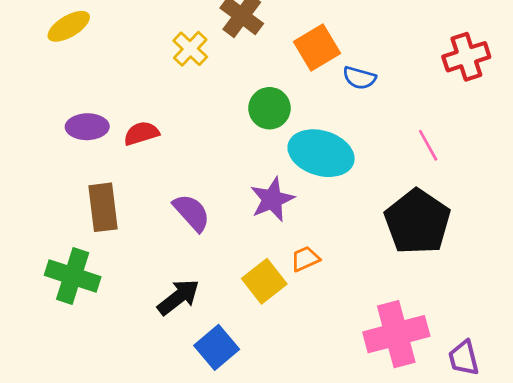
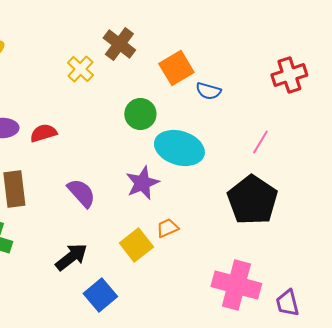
pink line: (428, 145) -> (260, 142), turned 60
pink cross: (396, 334) -> (236, 285), turned 30

